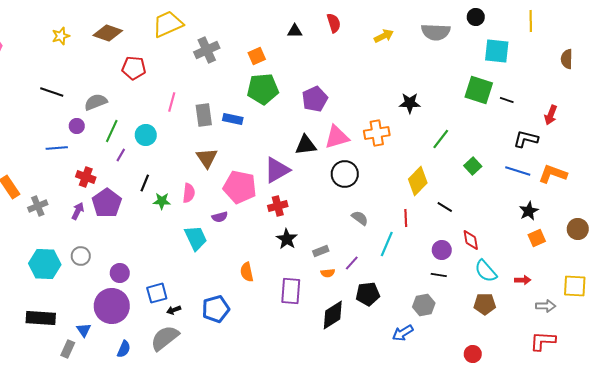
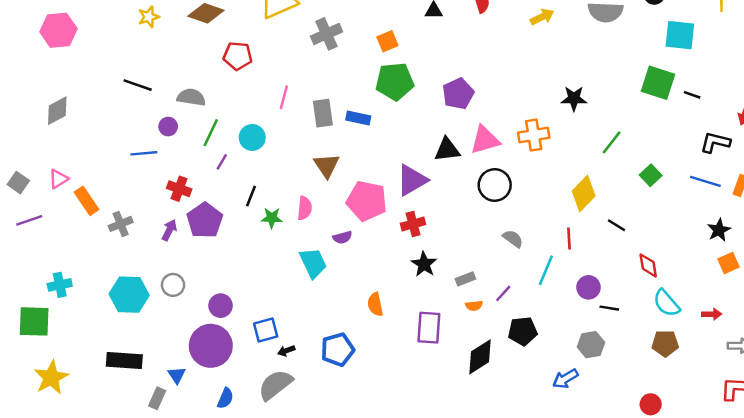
gray semicircle: (96, 102) -> (191, 97), turned 30
purple circle: (442, 250) -> (588, 287), moved

